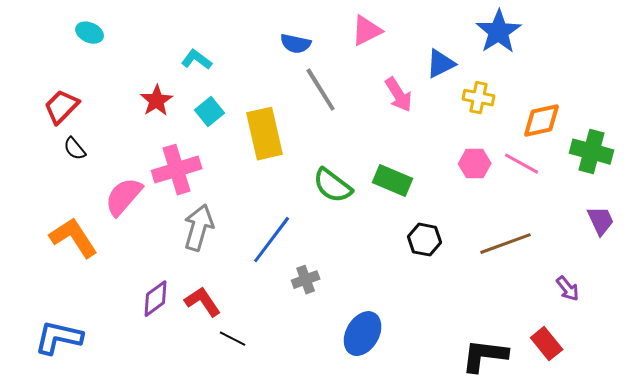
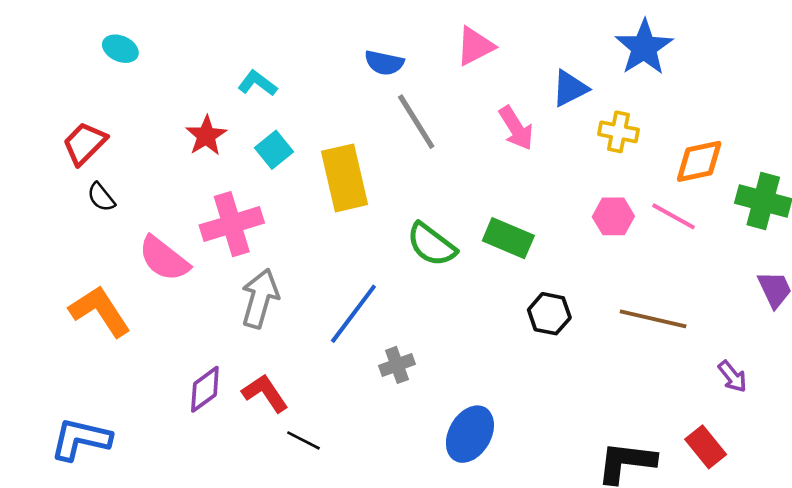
pink semicircle: (124, 197) -> (164, 259), turned -93
brown line: (506, 244) -> (653, 319), turned 33

